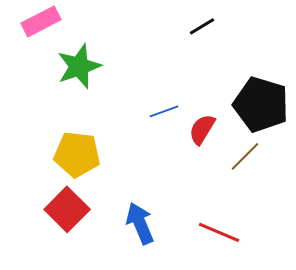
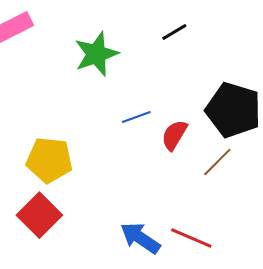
green star: (79, 66) -> (96, 54), moved
blue arrow: (140, 223) -> (140, 238), moved, turned -33

